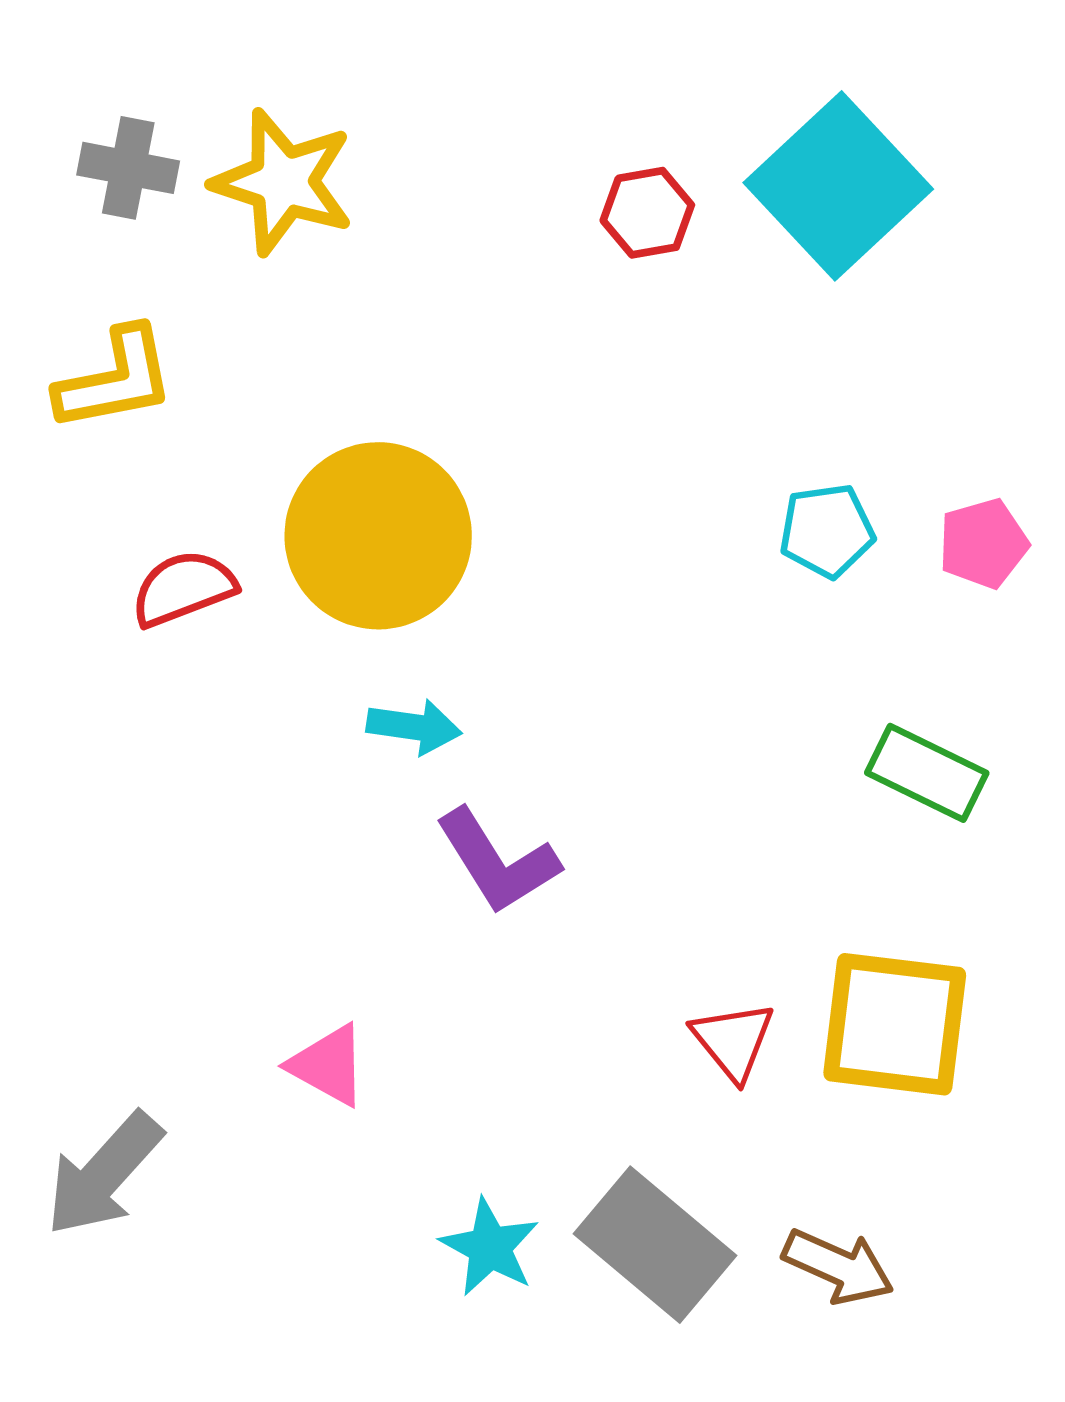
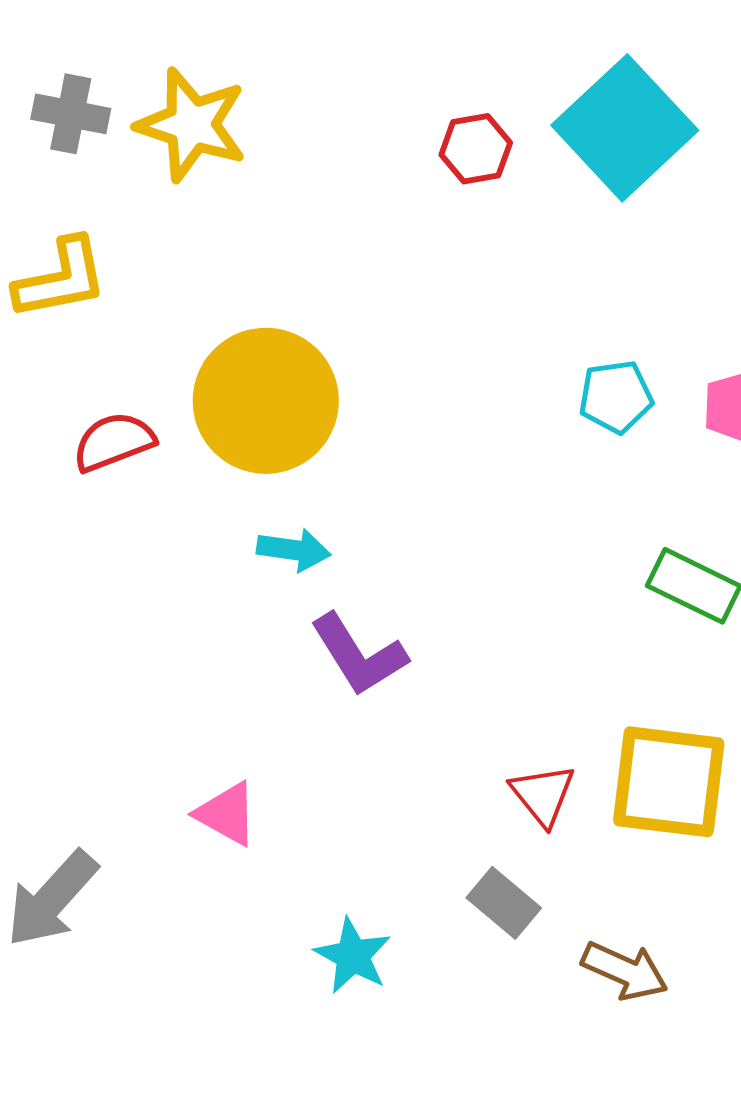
gray rectangle: (655, 1245) -> (504, 903), moved, size x0.6

